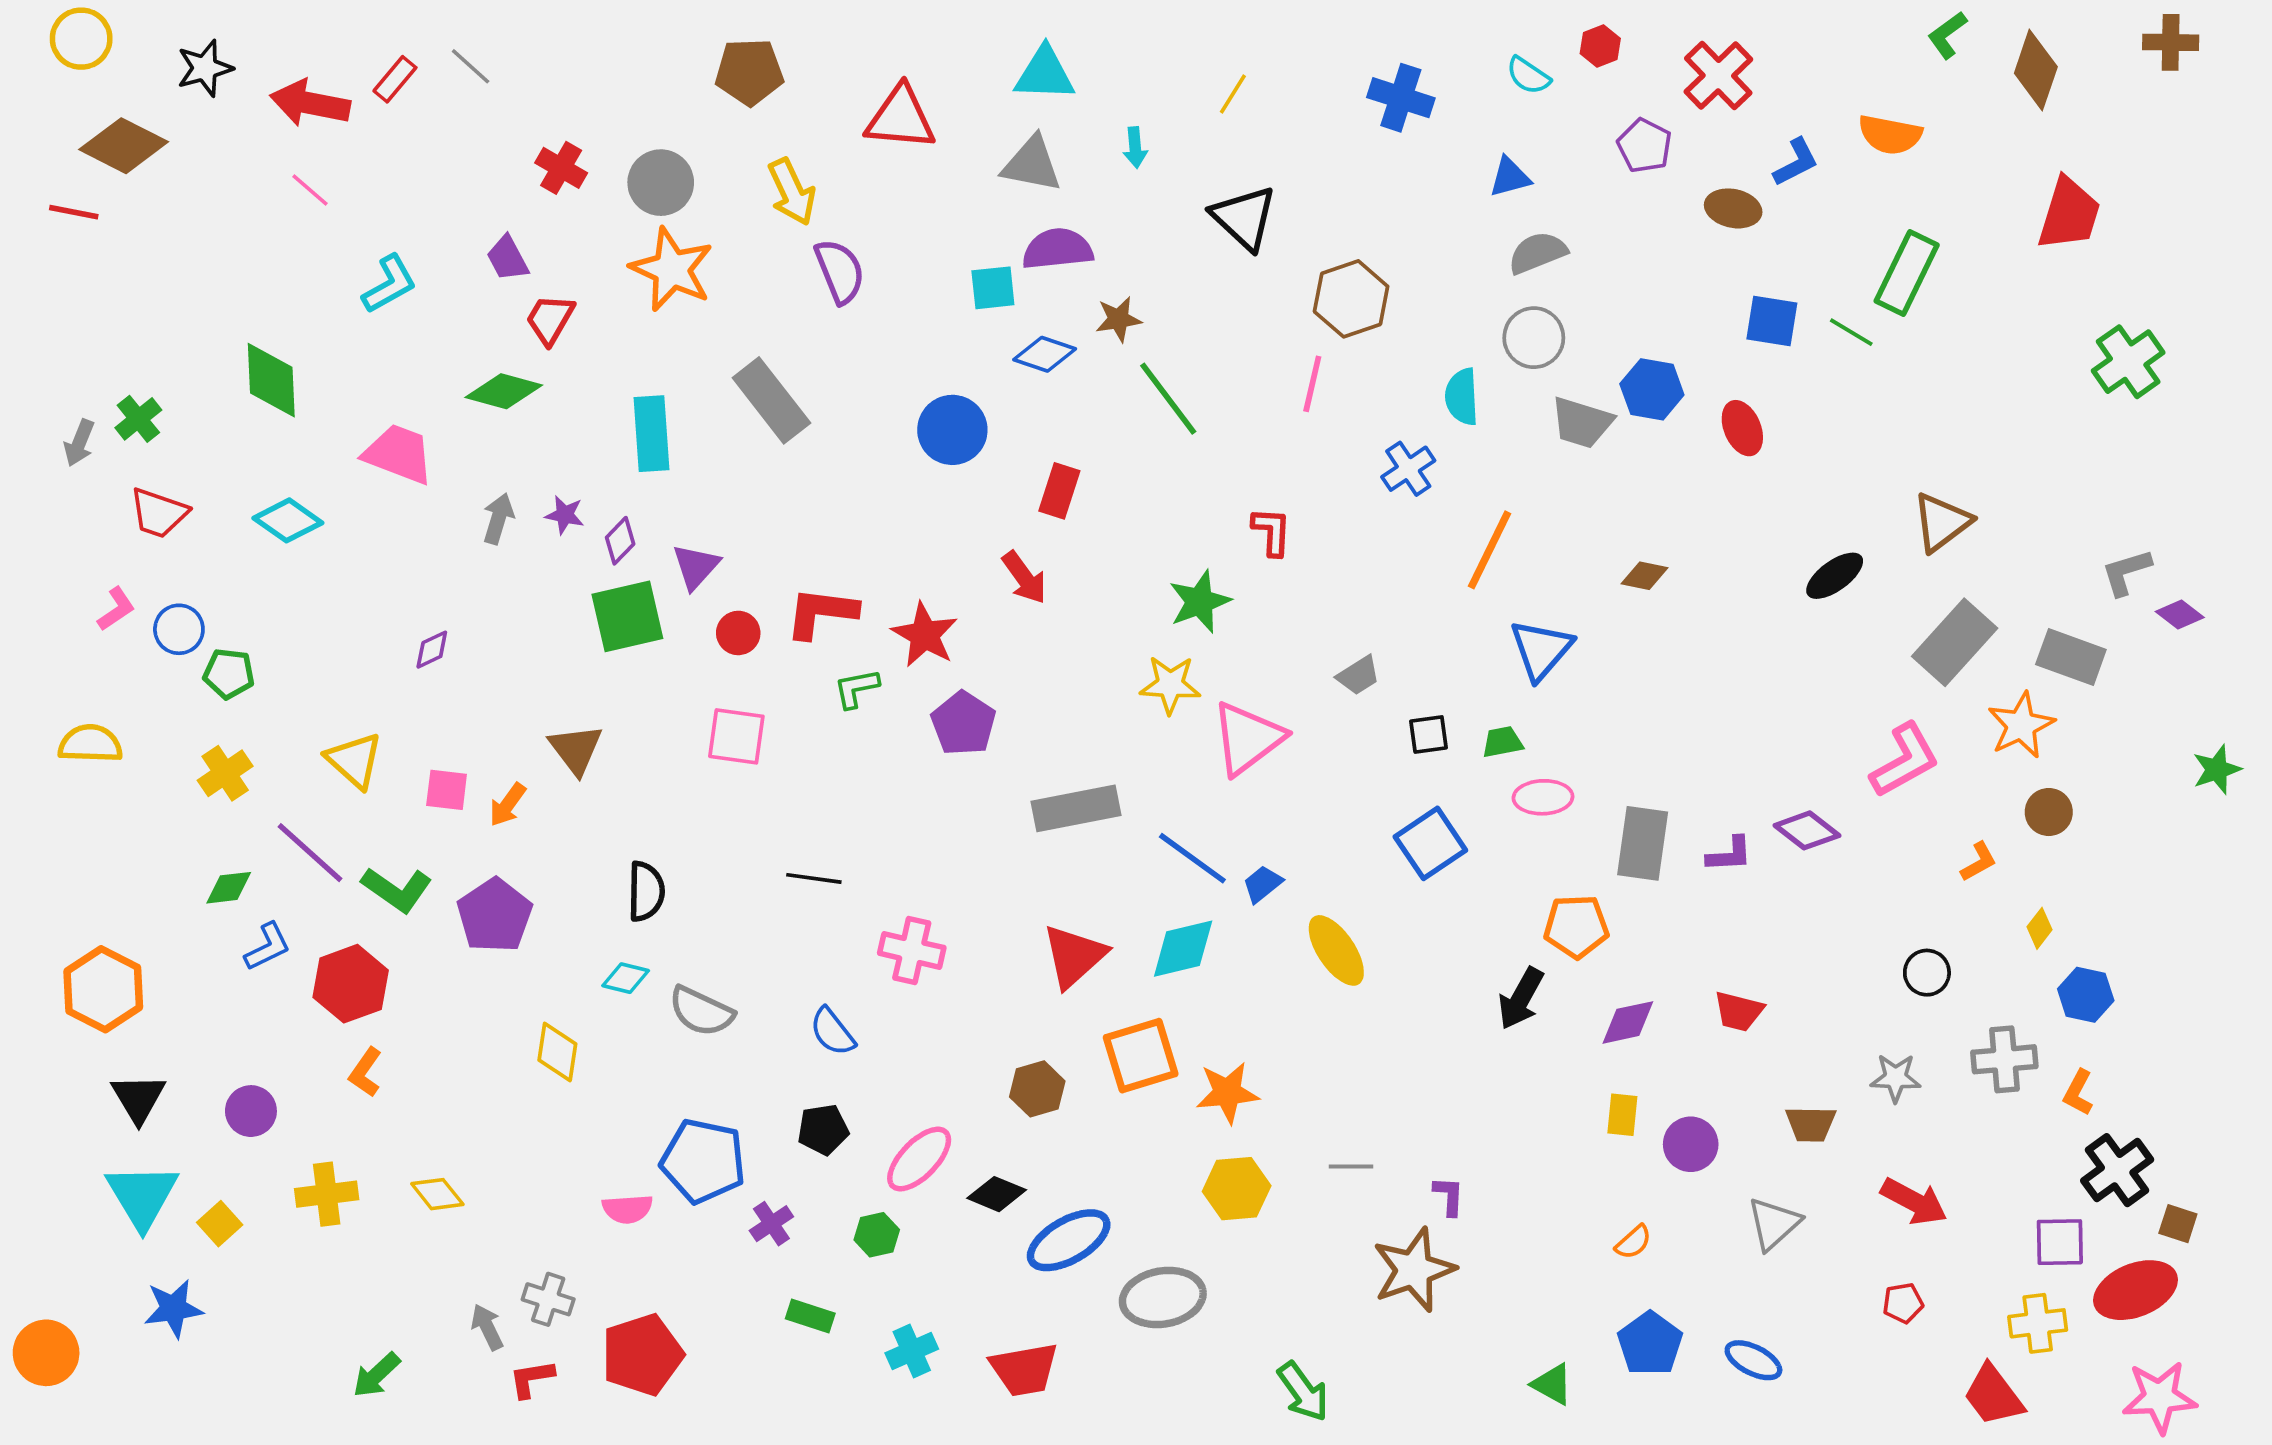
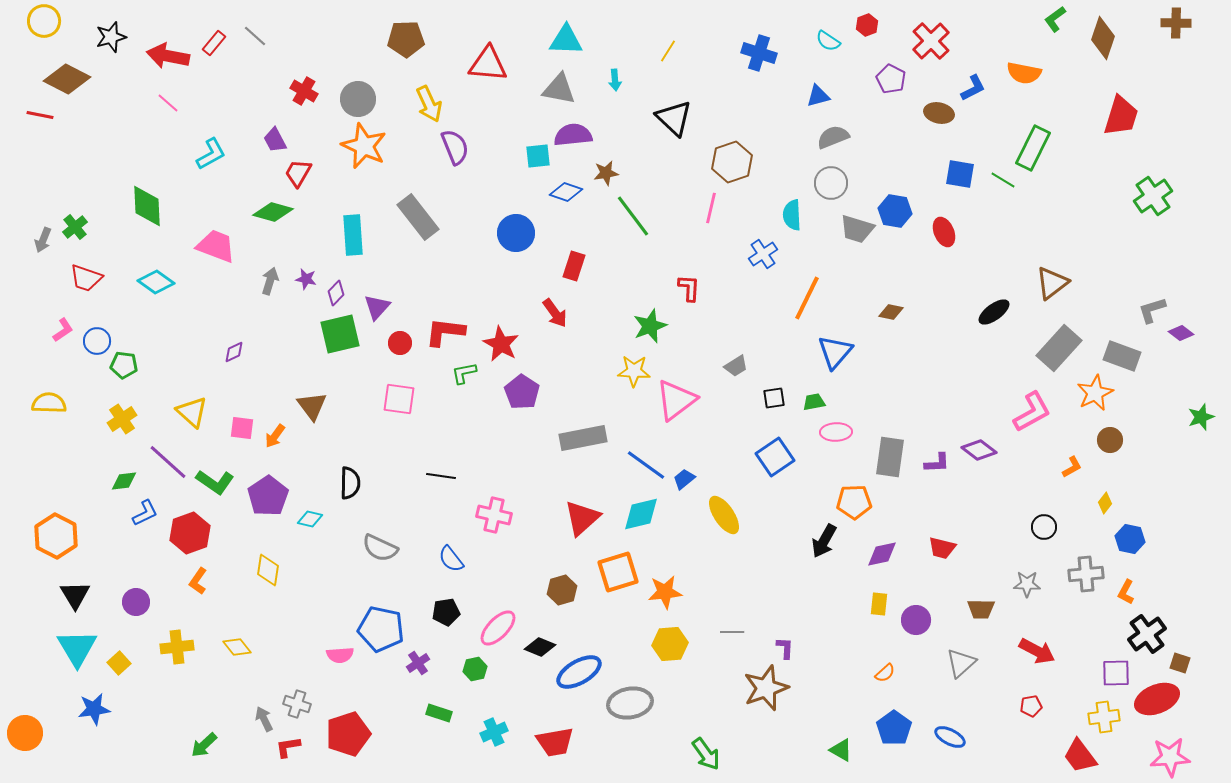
cyan diamond: (626, 978) -> (310, 519), moved
yellow diamond: (557, 1052) -> (268, 570), moved

